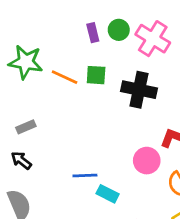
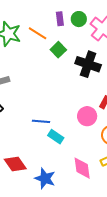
green square: (96, 75) -> (58, 50), turned 35
orange line: (65, 77) -> (38, 33), moved

